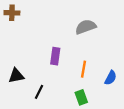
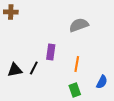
blue semicircle: (111, 78) -> (102, 82), moved
black line: (39, 92) -> (34, 68), moved

